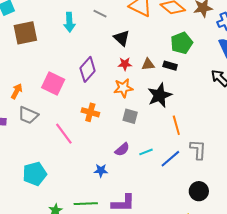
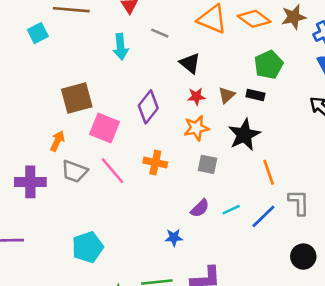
brown square: (25, 33) -> (77, 98), moved
brown triangle: (148, 64) -> (227, 95), turned -32
pink line: (64, 134) -> (113, 171), moved

